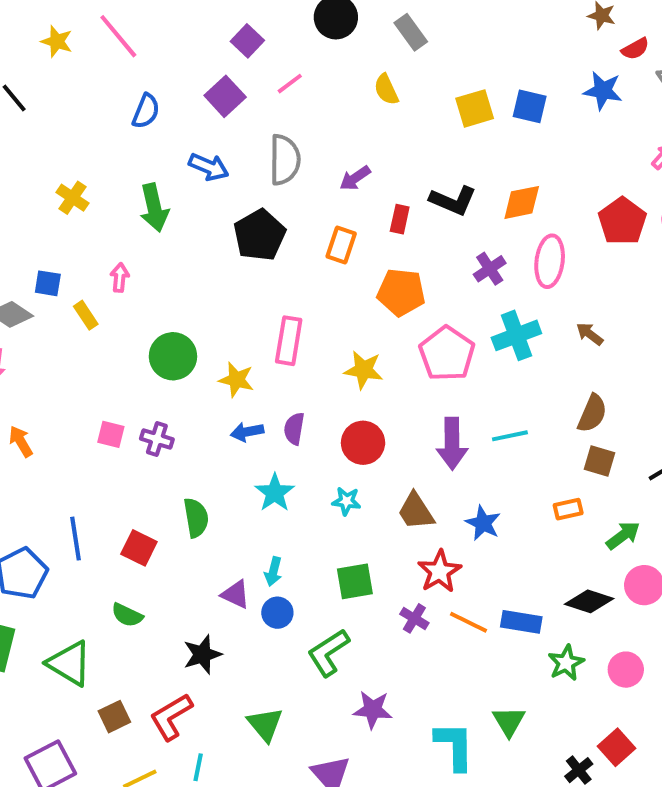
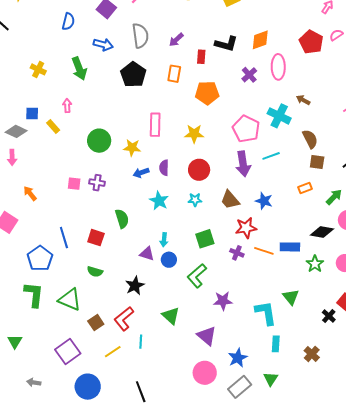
cyan cross: (516, 335) -> (279, 116), moved, turned -35
pink pentagon: (447, 354) -> (246, 129), moved
brown semicircle: (592, 413) -> (310, 139), turned -42
red star: (439, 571) -> (246, 228), turned 30

